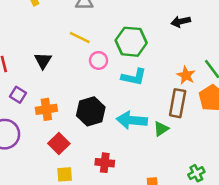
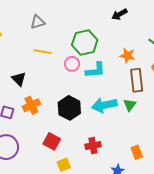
pink circle: (99, 60) -> (72, 64), moved
orange star: (186, 75) -> (127, 56), moved
orange cross: (46, 109) -> (31, 105), moved

